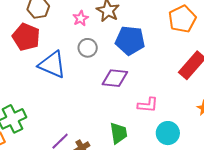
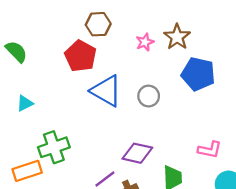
gray circle: (88, 48) -> (149, 96), moved
purple diamond: (115, 78) -> (137, 153), moved

